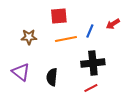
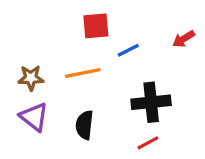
blue line: (90, 31) -> (128, 50), moved, turned 40
brown star: (29, 37) -> (31, 78), moved
orange line: (66, 39) -> (83, 73), moved

